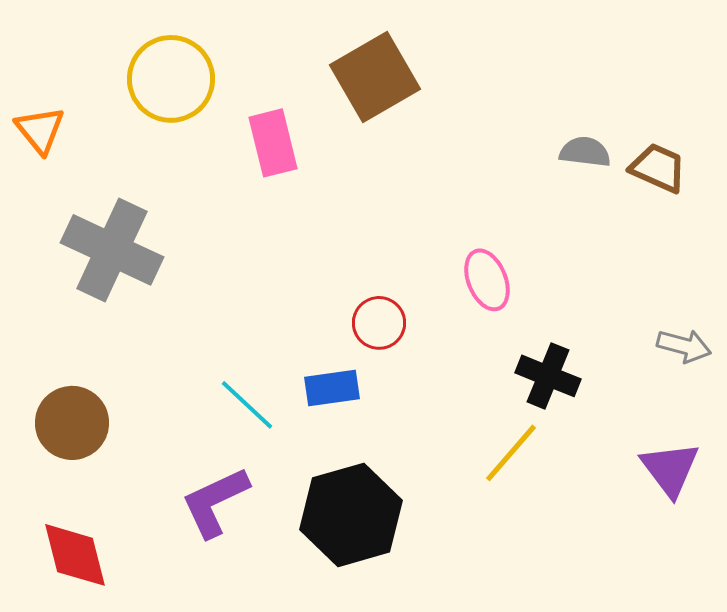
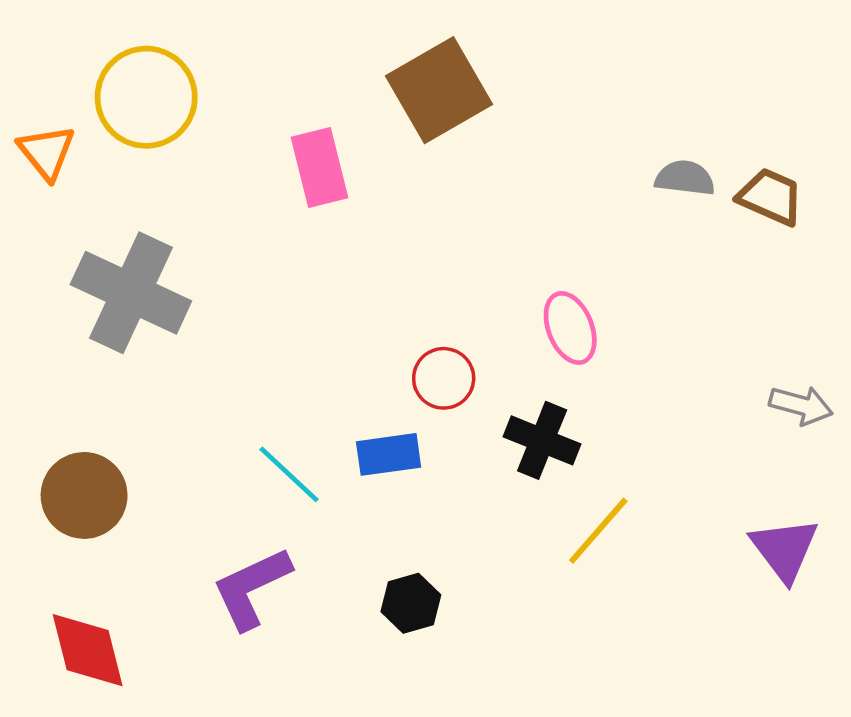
yellow circle: (171, 79) -> (146, 97), moved
black cross: (548, 376) -> (542, 440), moved
black hexagon: (351, 515) -> (411, 603), size x0.5

